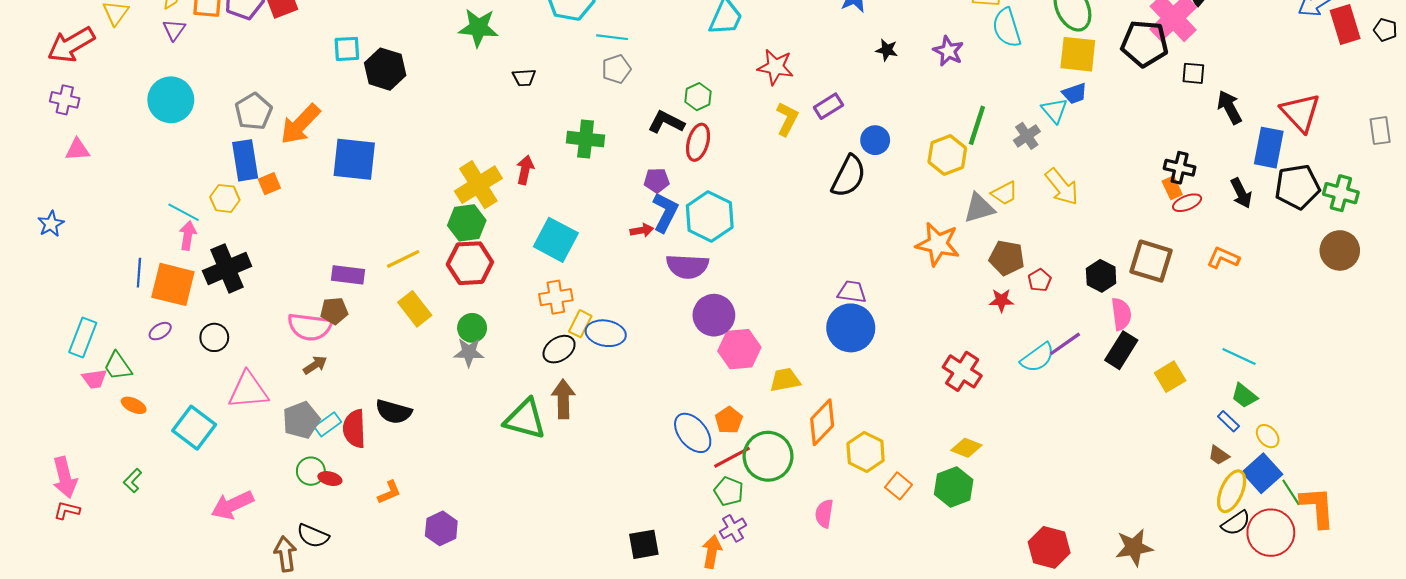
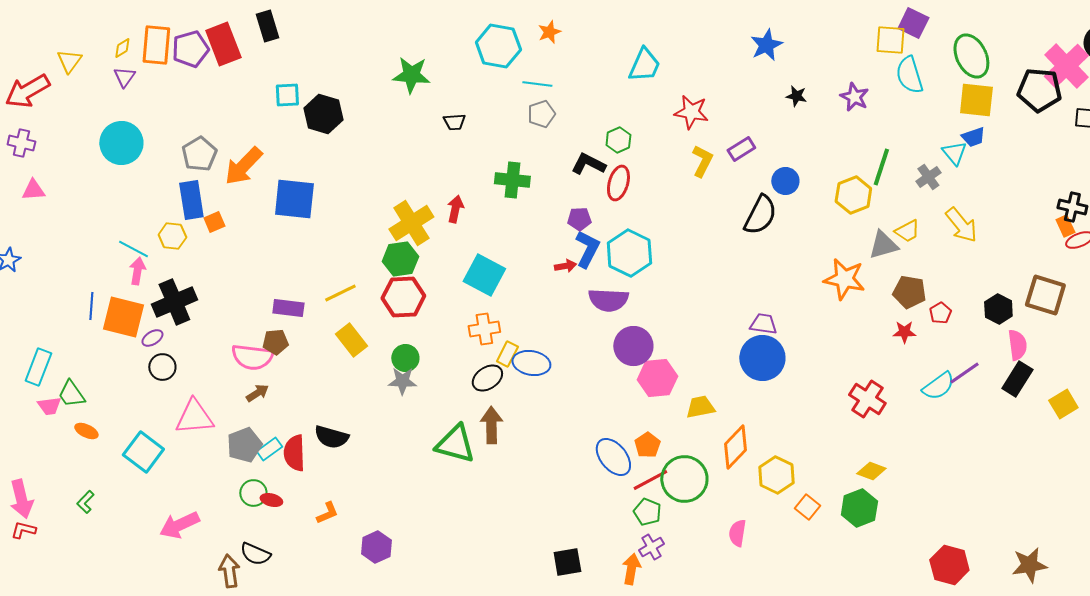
purple ellipse: (160, 331) -> (152, 338), moved

